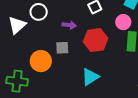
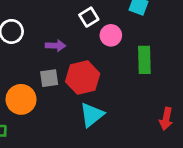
pink circle: (123, 22) -> (111, 35), moved
red hexagon: (96, 40) -> (83, 78), moved

